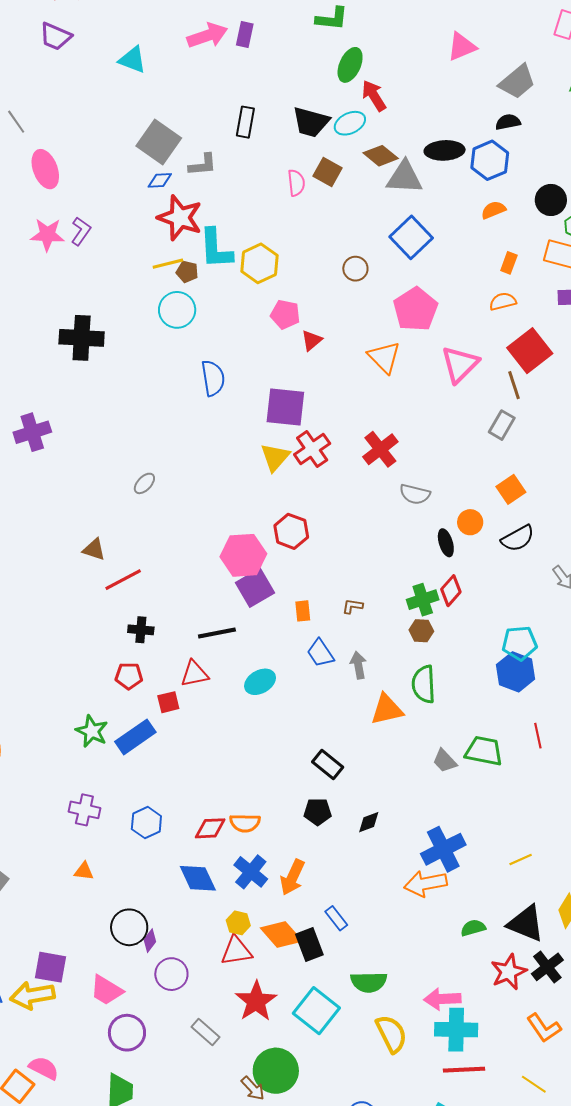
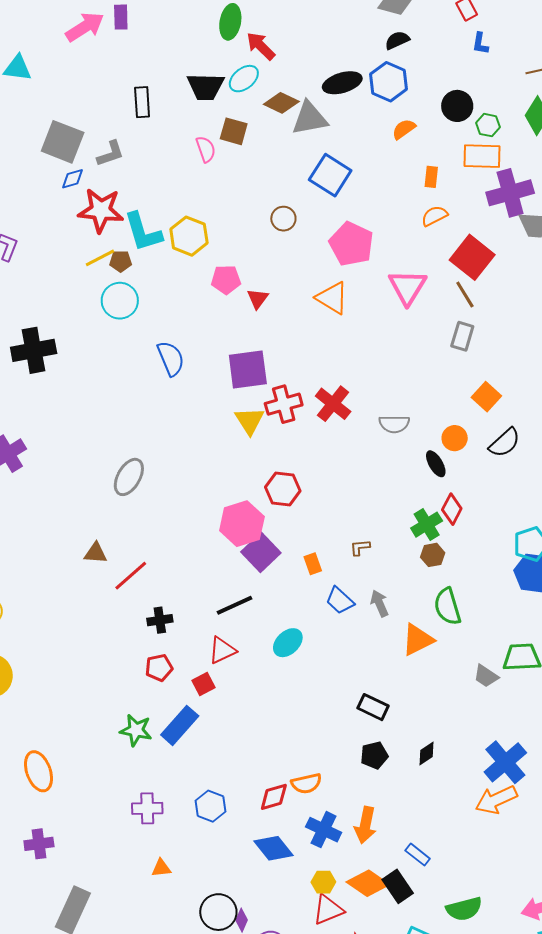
red cross: (312, 449) -> (284, 404), turned 33
red cross: (380, 449) -> (333, 404), moved
gray ellipse: (144, 483) -> (129, 477), size x1.6

